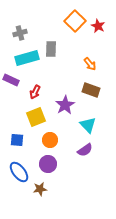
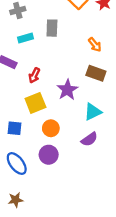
cyan rectangle: (27, 58) -> (26, 38), size x0.6
cyan triangle: (88, 125) -> (93, 112), turned 48
brown star: (40, 189) -> (16, 200), moved

